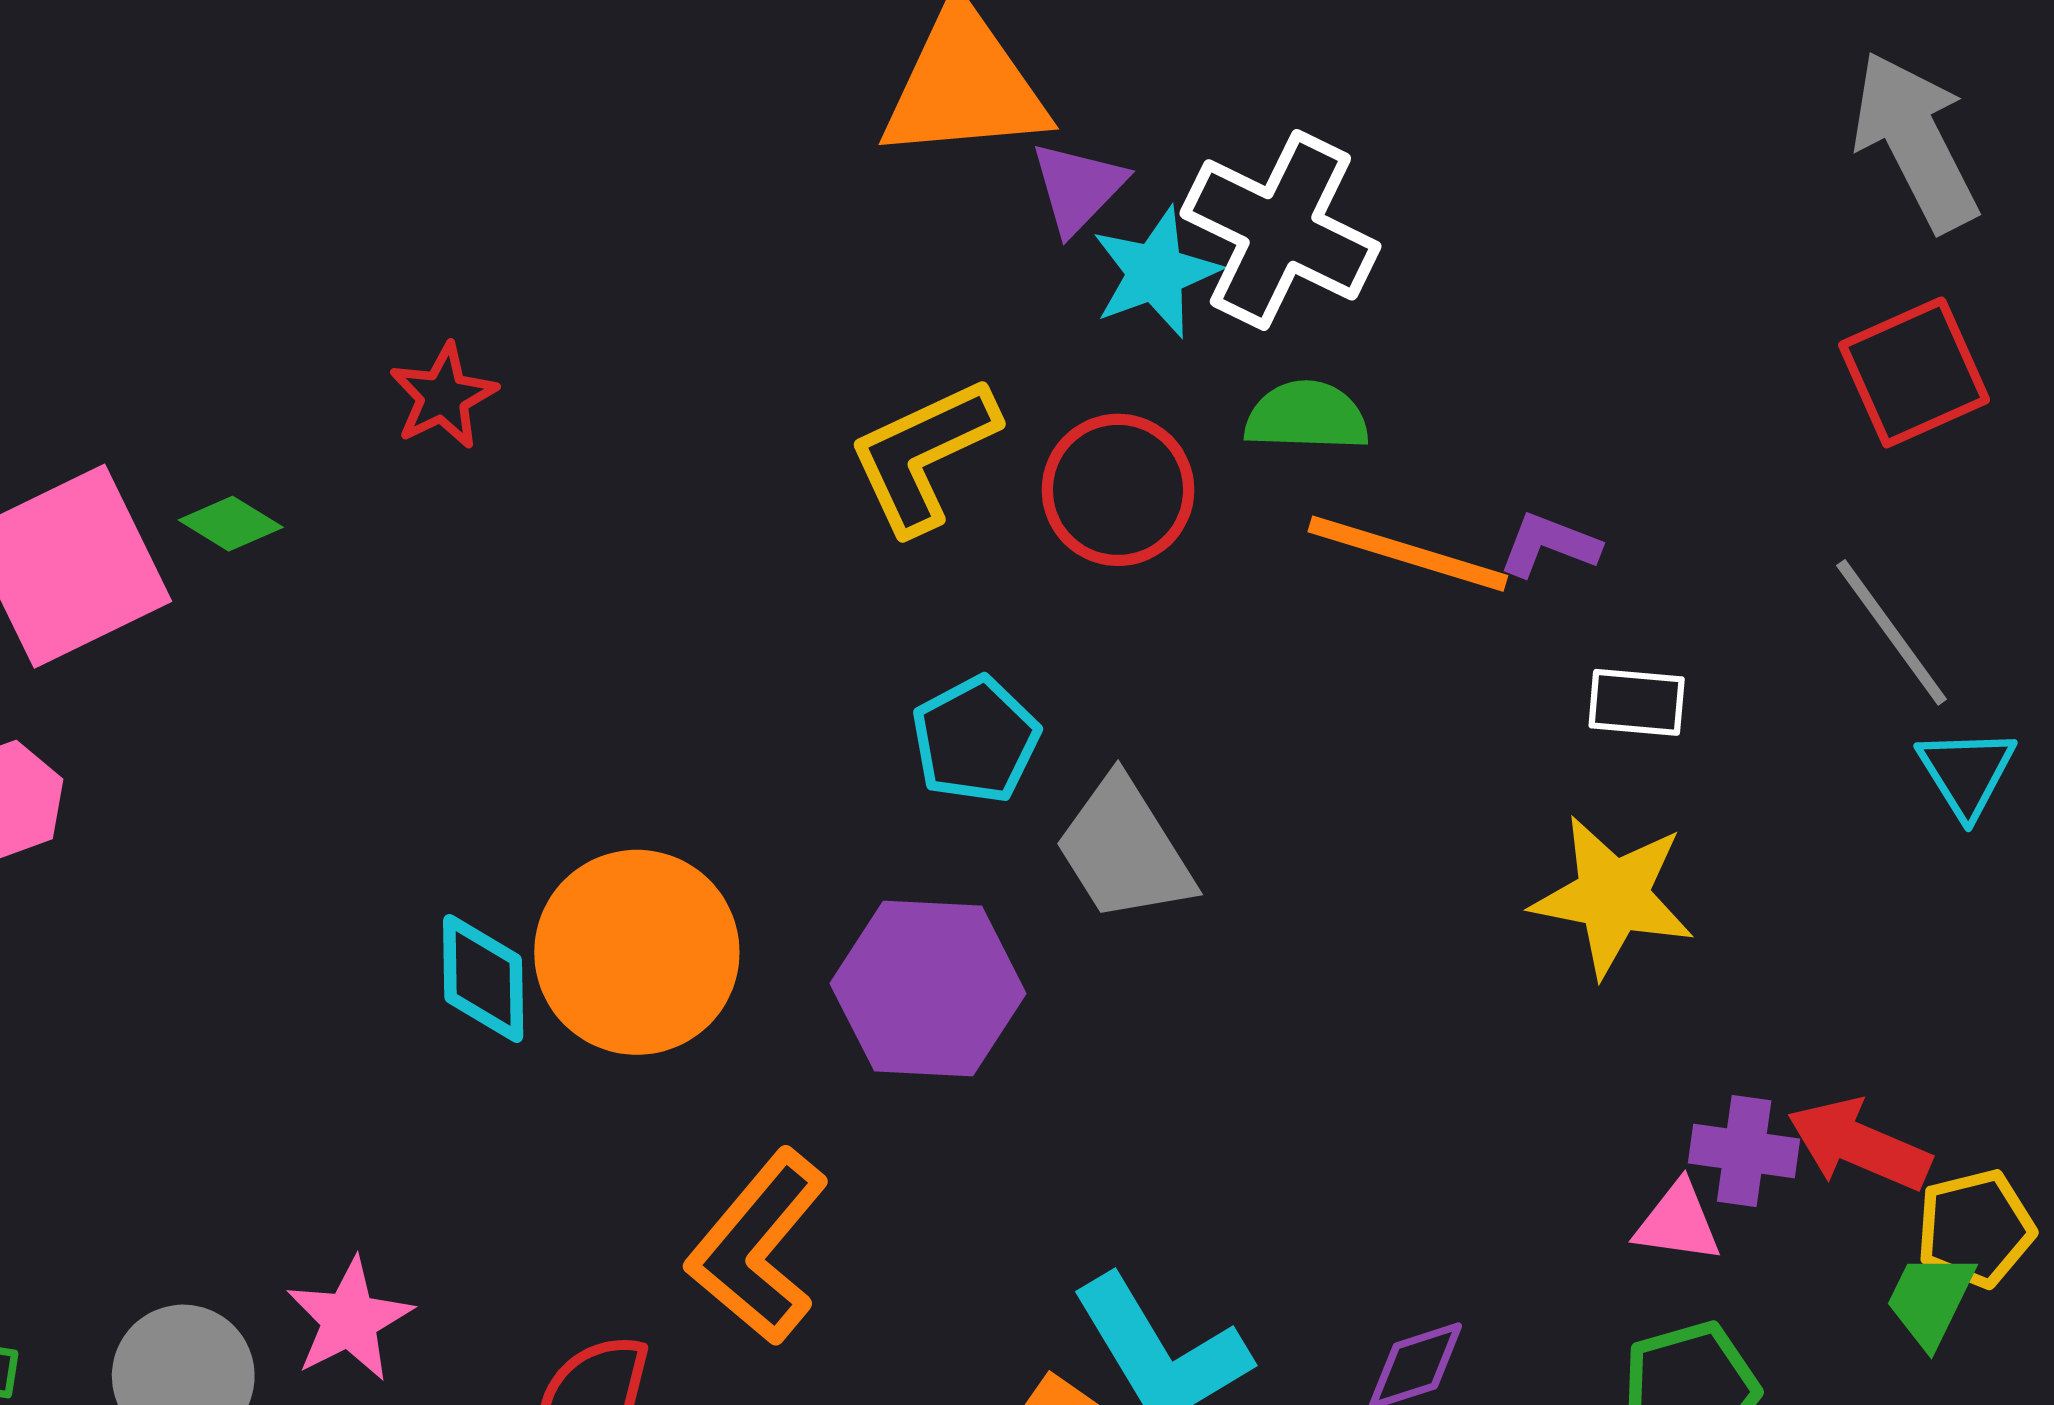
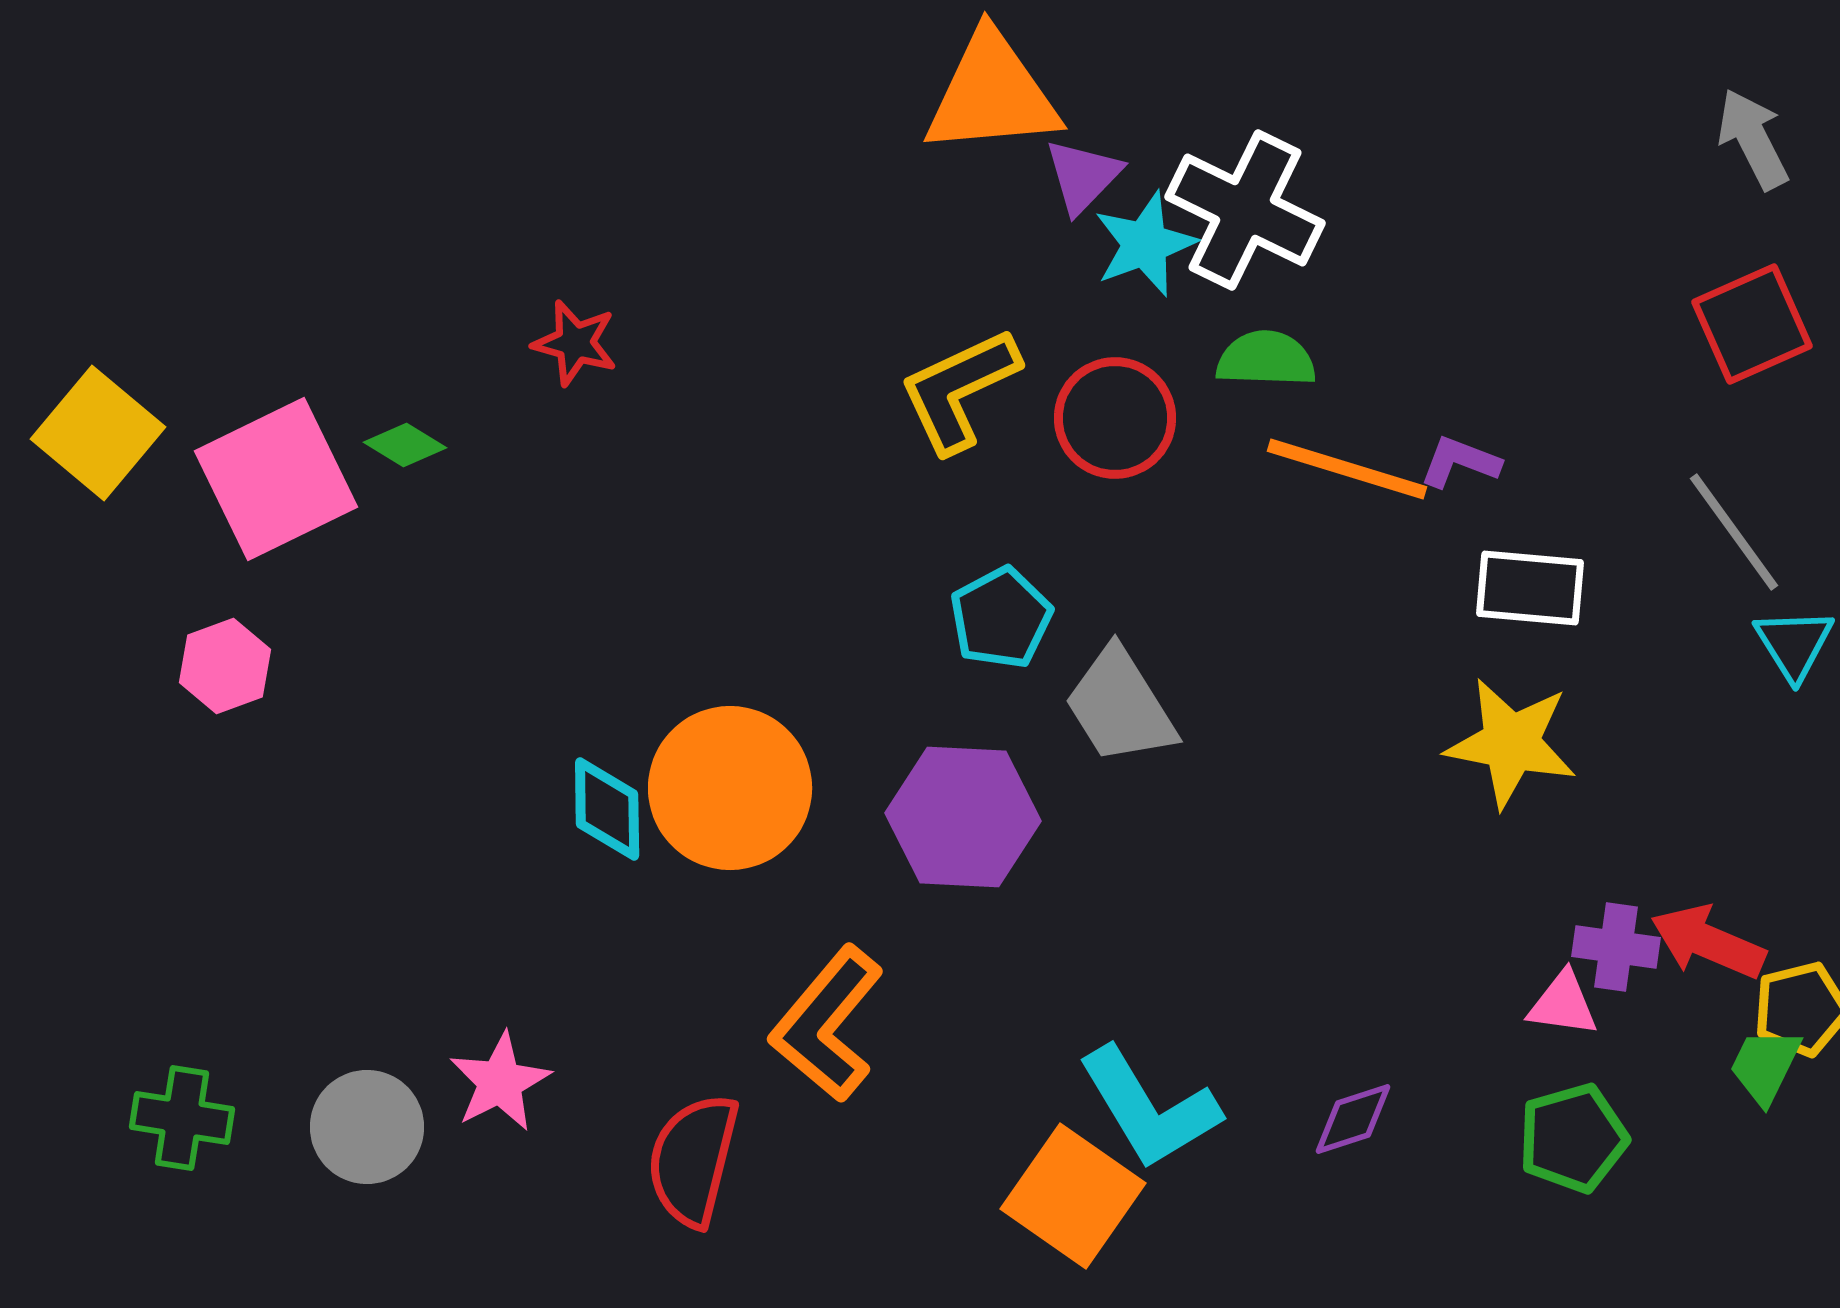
gray arrow: (1915, 141) -> (1753, 139), size x0.7
red star: (443, 396) -> (575, 343), turned -30
white rectangle: (1637, 702) -> (1530, 588), size x1.4

